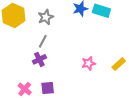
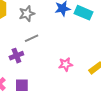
gray line: (43, 41) -> (32, 38), moved, turned 32

